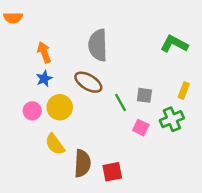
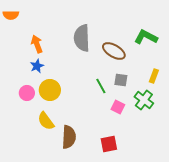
brown ellipse: (88, 82) -> (114, 51), moved
green cross: (172, 119) -> (144, 100), turned -30
red square: (112, 172) -> (109, 144), moved

